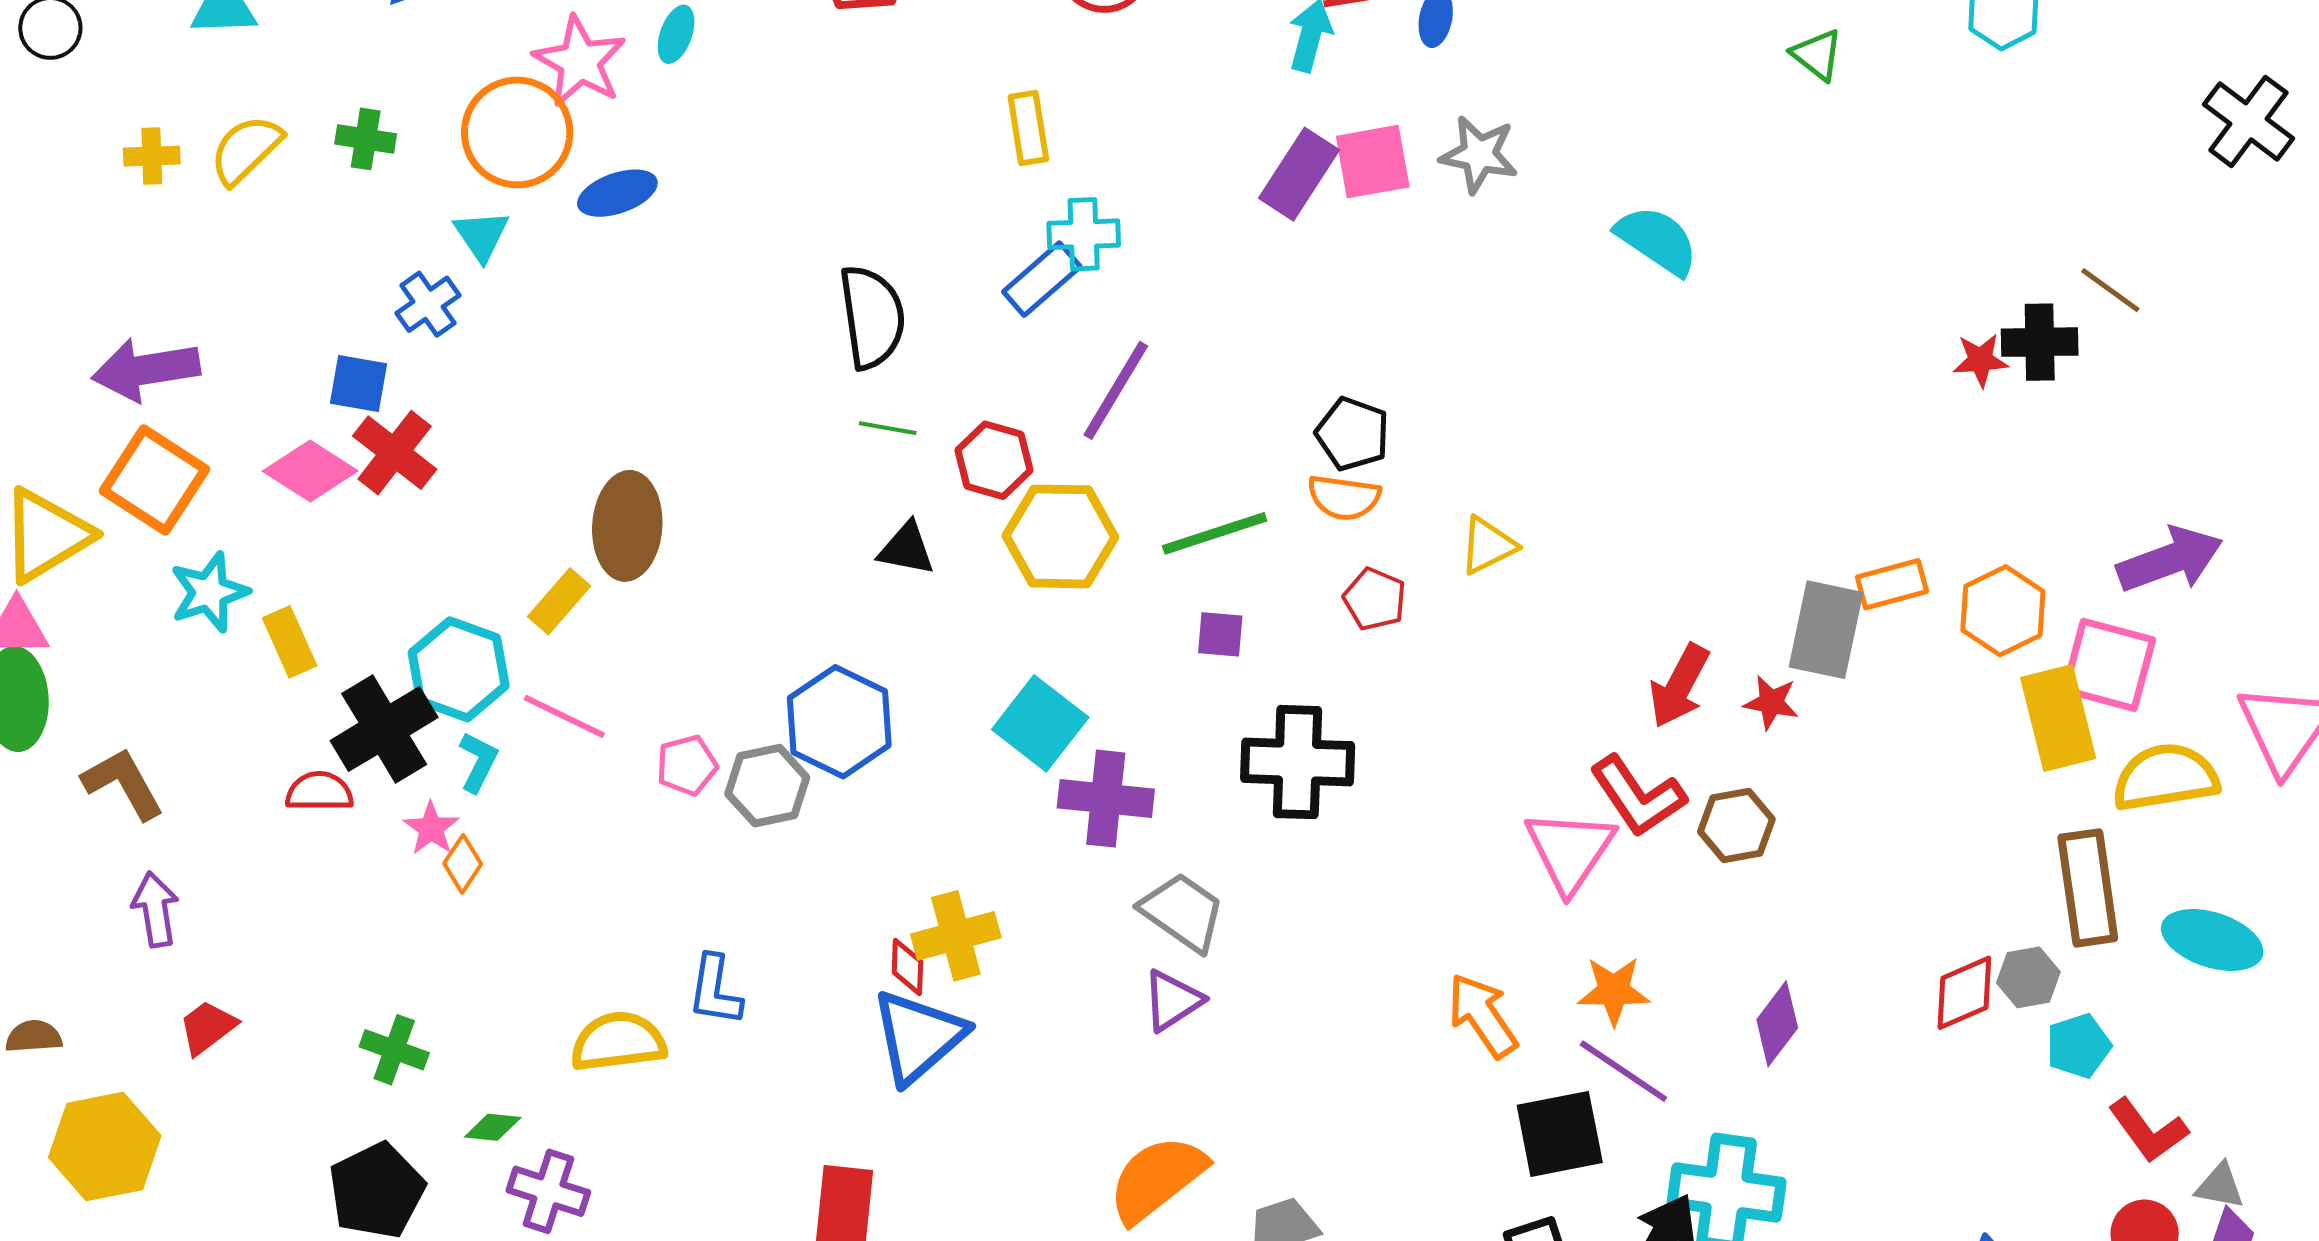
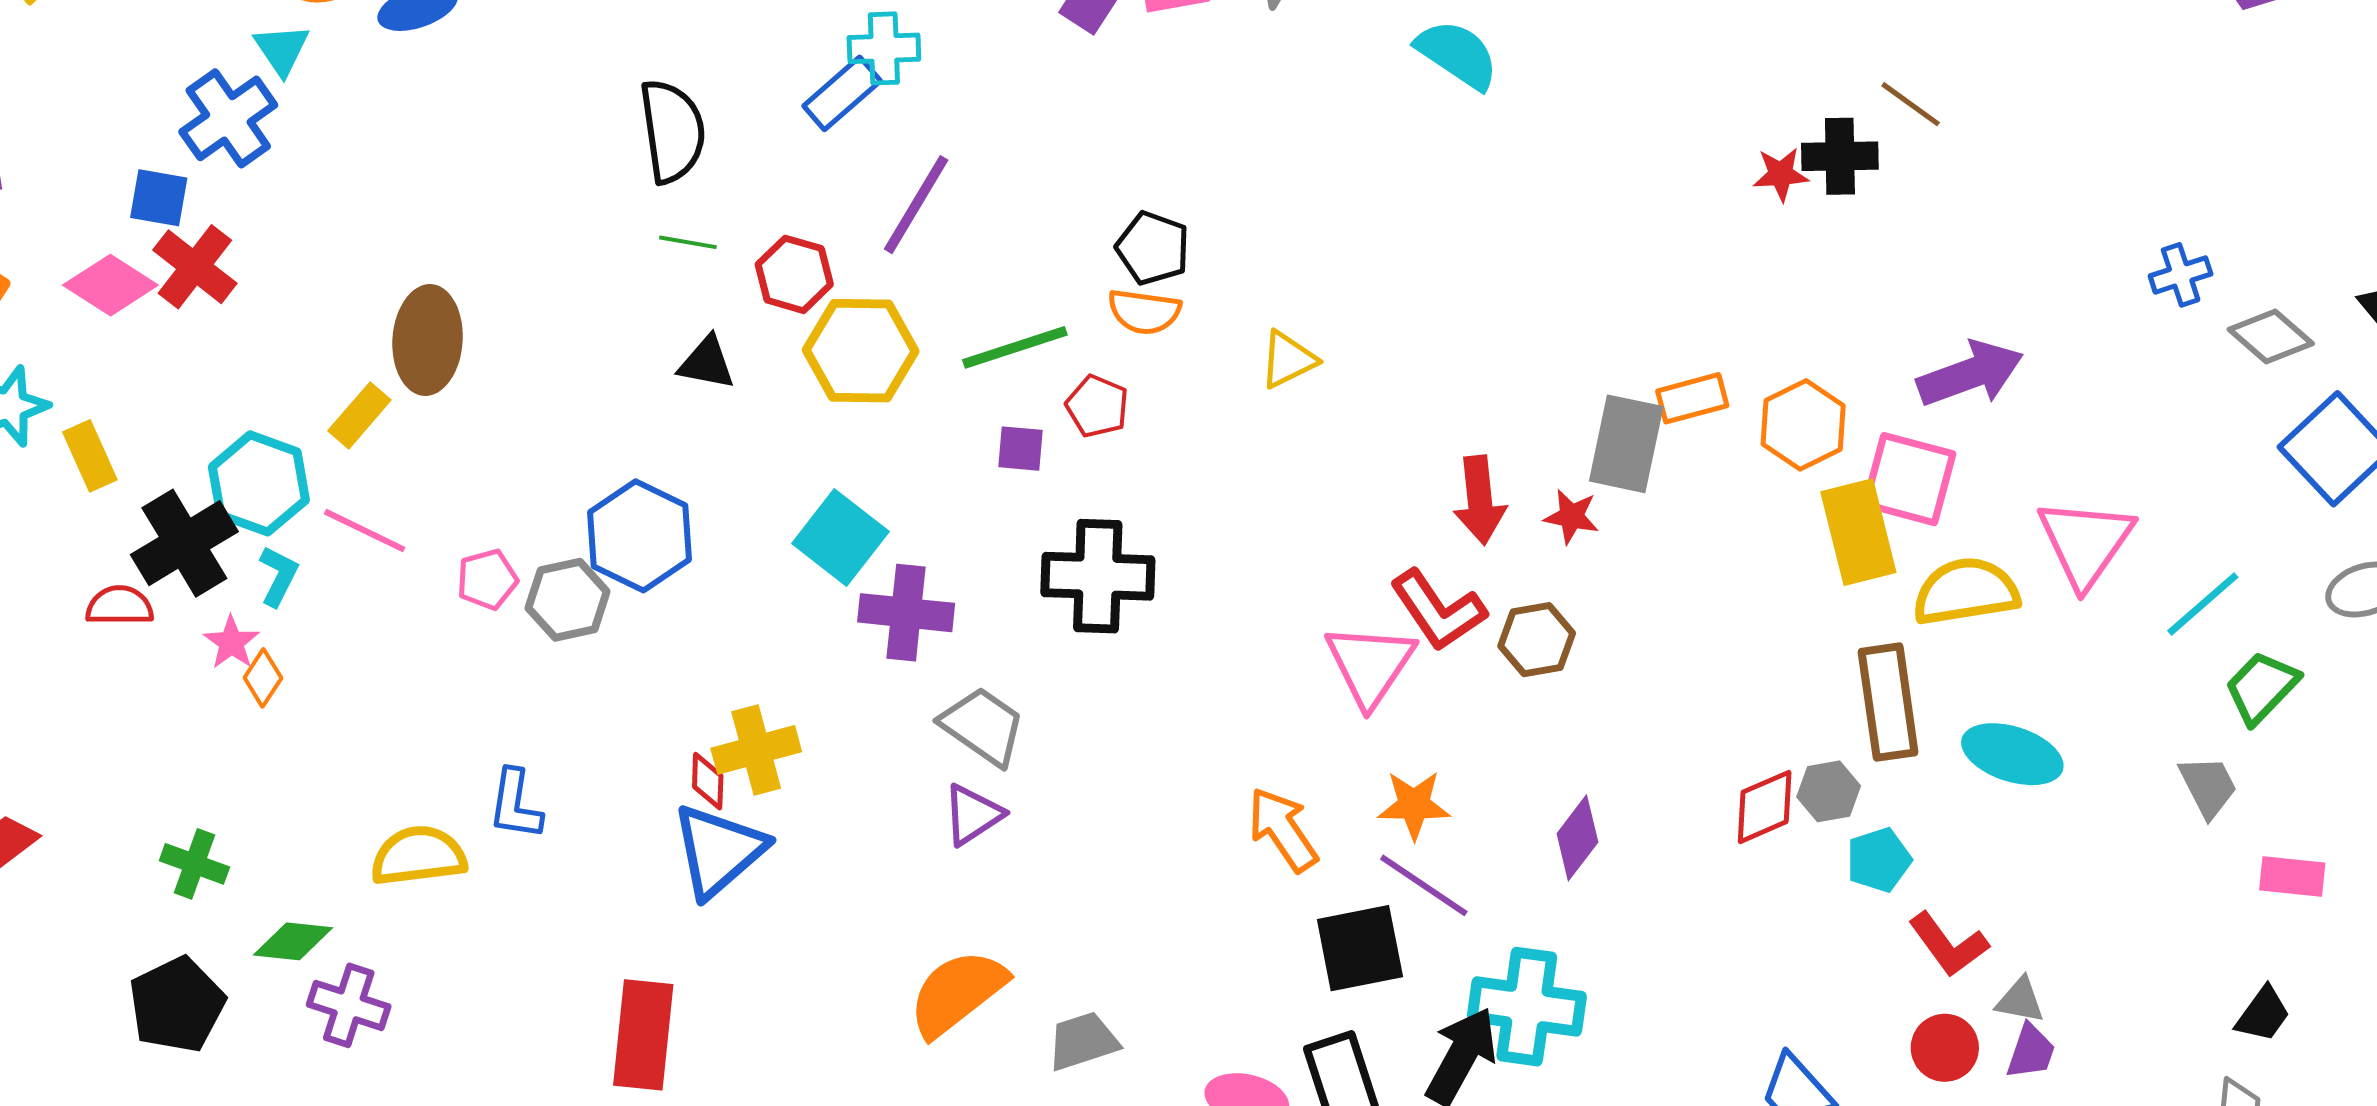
blue cross: (428, 304) -> (228, 118), size x1.5
red pentagon: (1375, 599) -> (1097, 406), moved
red arrow: (1679, 686) -> (1480, 500), turned -34
green diamond: (493, 1127) -> (293, 941), size x1.4

